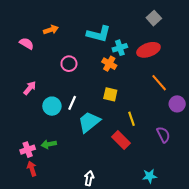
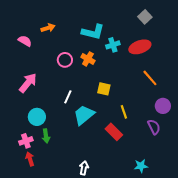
orange cross: (109, 64) -> (88, 59), moved
pink arrow: (30, 88) -> (28, 83), size x1.5
purple circle: (177, 104) -> (163, 106), moved
cyan circle: (52, 106) -> (37, 117), moved
green arrow: (49, 144) -> (46, 136), turned -88

